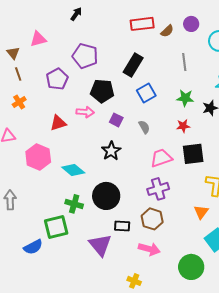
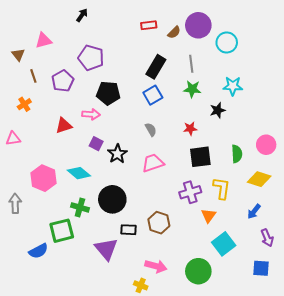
red rectangle: (142, 24) -> (149, 25), size x0.7
purple circle: (191, 24) -> (198, 25), size x1.6
black rectangle: (133, 65) -> (156, 67), moved
brown line: (18, 74) -> (33, 76), moved
green star: (185, 98) -> (192, 89), moved
purple square: (116, 120) -> (96, 144), moved
pink hexagon: (38, 157) -> (44, 178), moved
pink trapezoid: (161, 158) -> (153, 163), moved
purple cross: (158, 189) -> (190, 192), moved
pink arrow: (149, 249) -> (156, 266), moved

